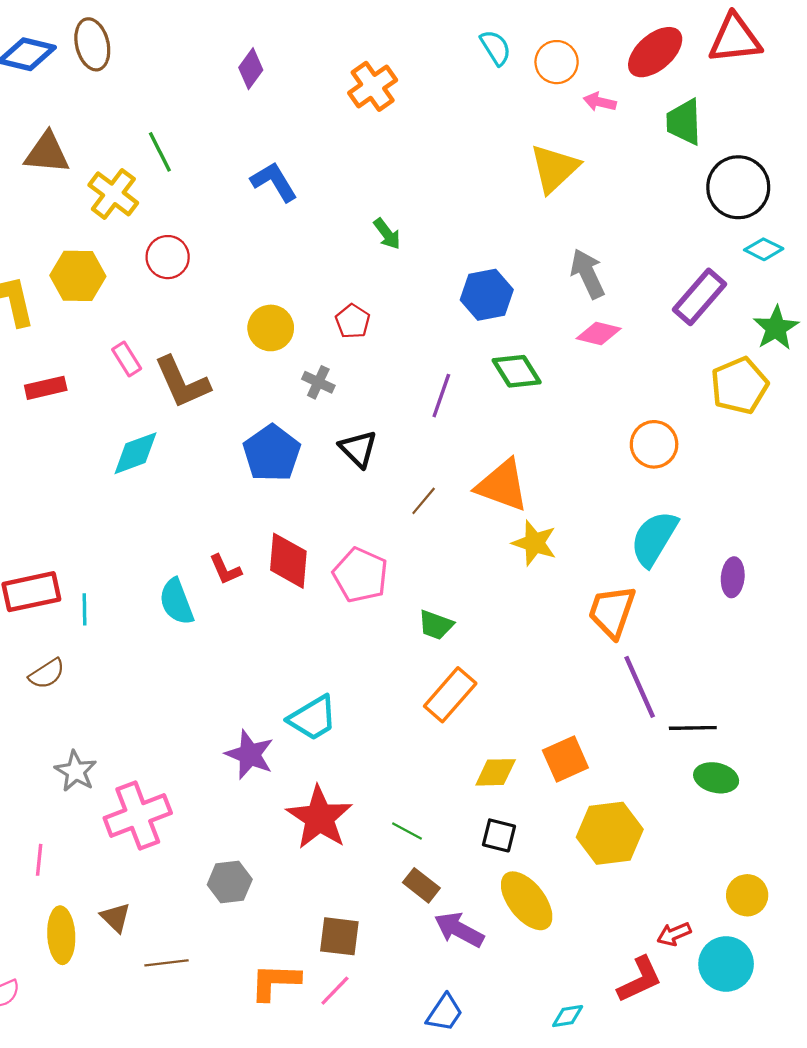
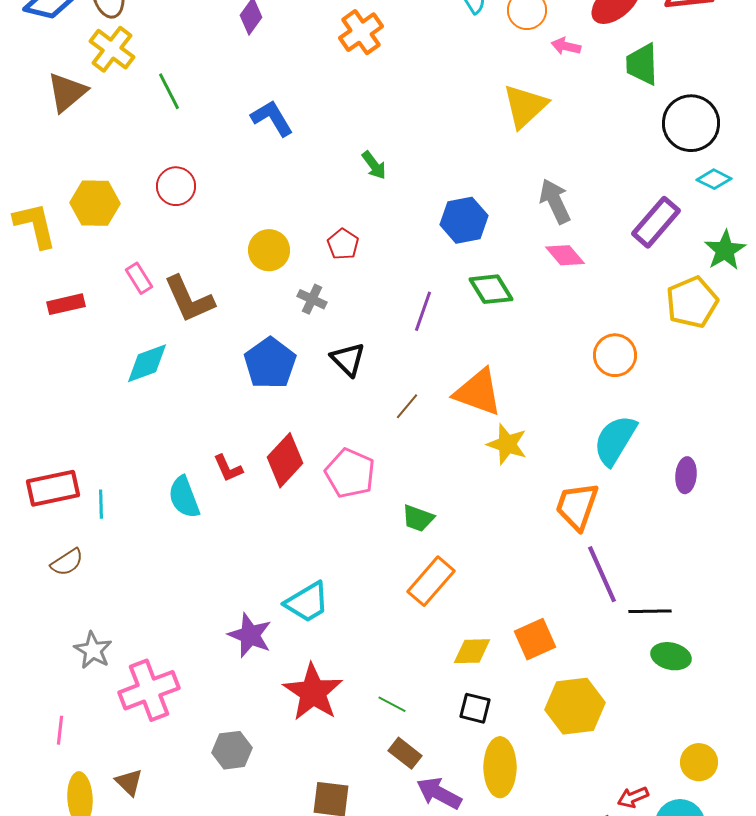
brown triangle: (47, 153) -> (67, 92), turned -45
yellow cross: (113, 194) -> (112, 49), moved
pink diamond: (599, 334) -> (565, 255), turned 36
red diamond: (288, 561) -> (285, 460), turned 38
yellow ellipse: (527, 901) -> (500, 767), turned 38

